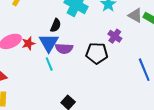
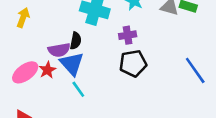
purple cross: (115, 36) -> (128, 35), moved, turned -32
purple semicircle: (64, 49) -> (59, 50), moved

